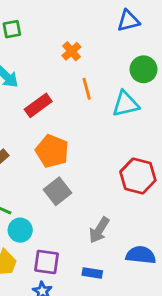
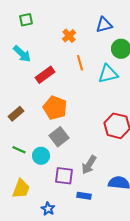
blue triangle: (128, 21) -> (104, 25), moved
cyan circle: (20, 230) -> (41, 156), moved
purple square: (47, 262) -> (64, 176), moved

